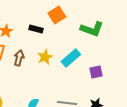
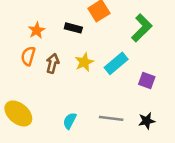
green L-shape: (92, 29) -> (142, 28), turned -65
purple square: (96, 72) -> (147, 80), turned 32

